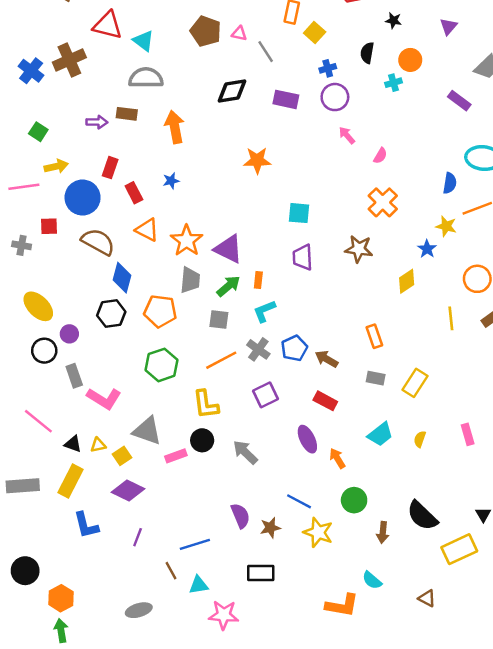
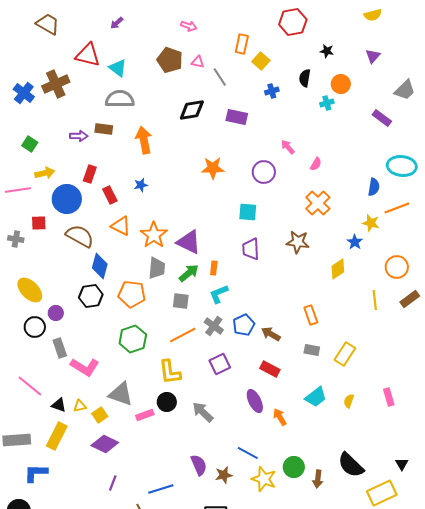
purple circle: (335, 97) -> (264, 172), moved
green circle: (354, 500) -> (294, 467), moved
blue L-shape: (86, 525) -> (36, 473), moved, turned 105

